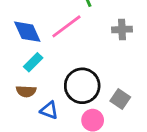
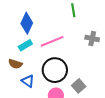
pink line: (66, 26) -> (52, 41), moved
blue diamond: (27, 32) -> (27, 23), turned 35

